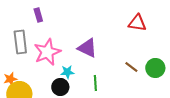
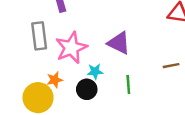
brown line: (131, 67) -> (171, 66), turned -48
orange star: (10, 79) -> (55, 80), moved

